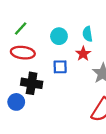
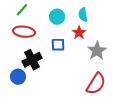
black cross: (32, 83) -> (32, 60), turned -36

